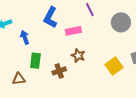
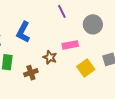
blue L-shape: (50, 17) -> (23, 32), moved
pink rectangle: (73, 31) -> (70, 45), moved

